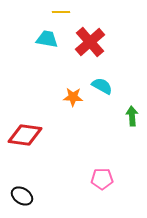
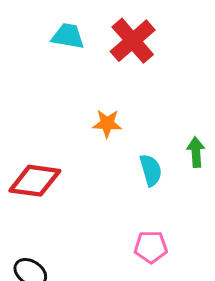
cyan semicircle: (102, 86) -> (151, 170), moved, turned 45

